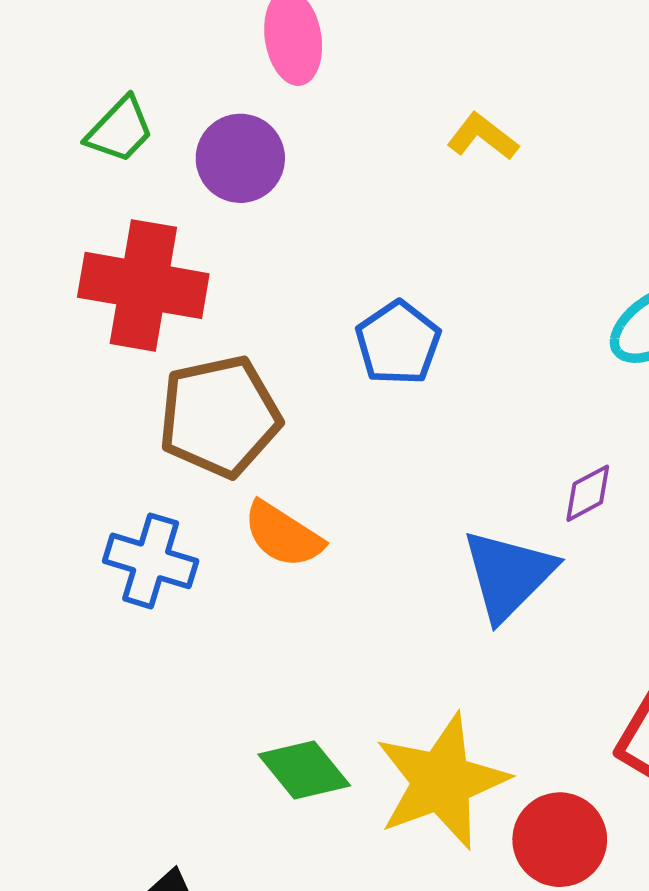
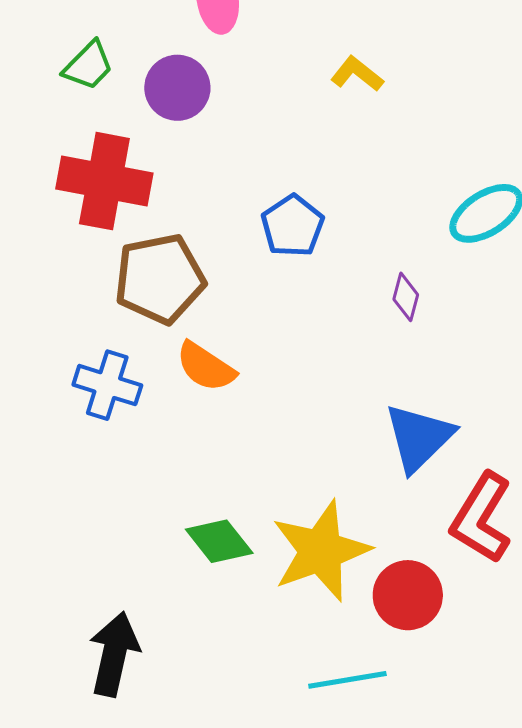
purple diamond: (588, 493) -> (406, 297), moved, turned -48
blue triangle: (508, 575) -> (419, 438), moved

